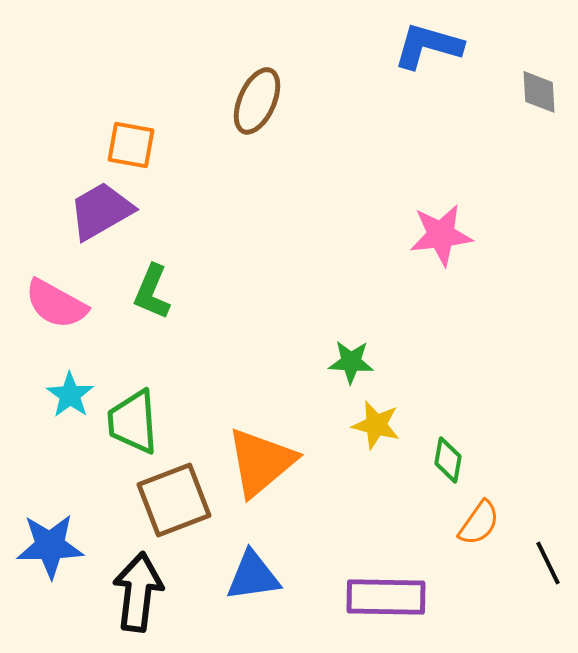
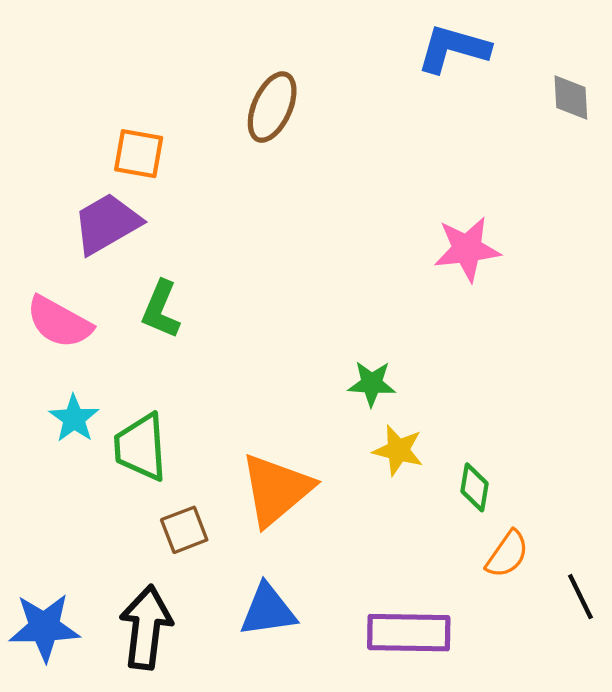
brown square: (174, 500) -> (184, 530), size x0.6
blue star: (50, 546) -> (44, 627), moved

